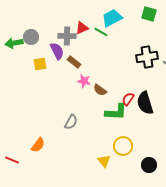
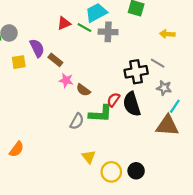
gray cross: (67, 36) -> (108, 32), moved
black cross: (147, 57) -> (136, 72), moved
gray semicircle: (71, 122) -> (77, 121), moved
yellow circle: (123, 146) -> (111, 172), moved
yellow triangle: (104, 161) -> (89, 157), moved

